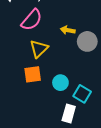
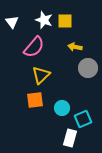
yellow arrow: (68, 30) -> (75, 47), moved
cyan square: (82, 94) -> (83, 119), turned 36

